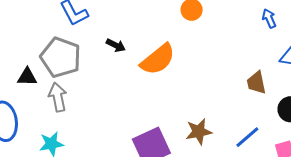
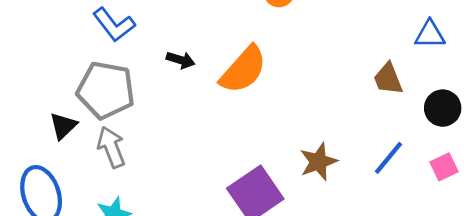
black triangle: (27, 77) -> (63, 126), turned -35

